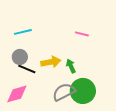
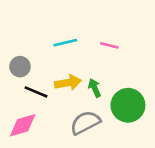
cyan line: (23, 32) -> (65, 43), moved
gray circle: (20, 57) -> (20, 67), moved
green circle: (83, 91) -> (128, 105), moved

